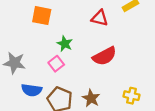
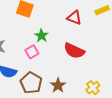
red semicircle: (105, 56) -> (74, 51), turned 45
yellow cross: (131, 96) -> (93, 88), turned 32

